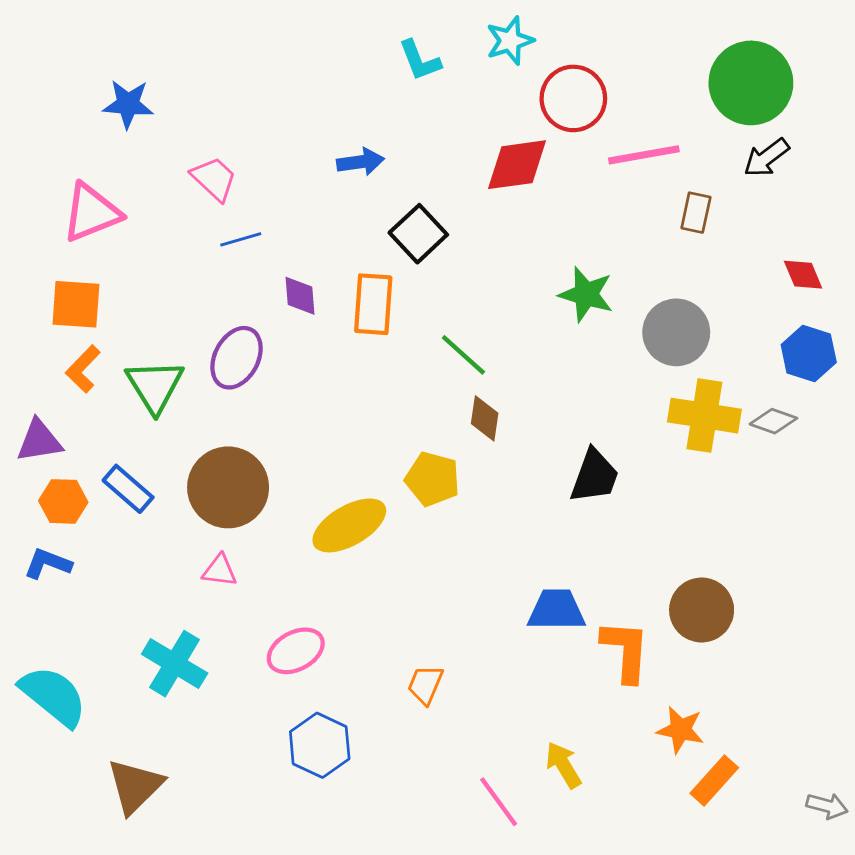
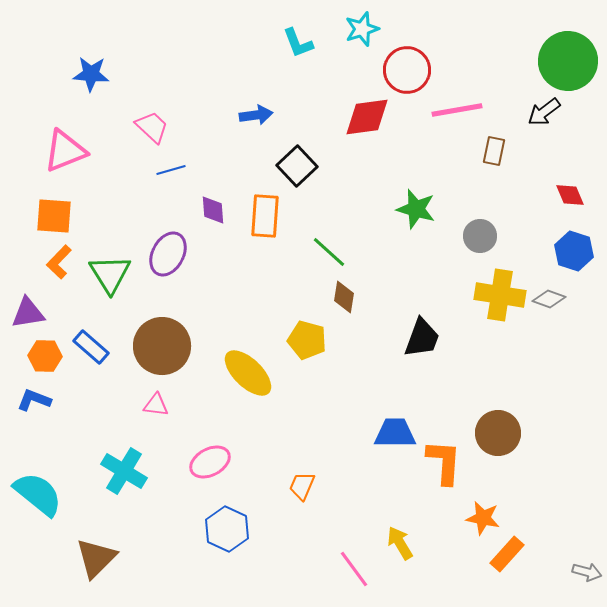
green circle: (751, 83) -> (568, 61), moved
gray circle: (676, 332) -> (480, 236), size x0.7
yellow ellipse: (349, 525) -> (248, 373), turned 74

